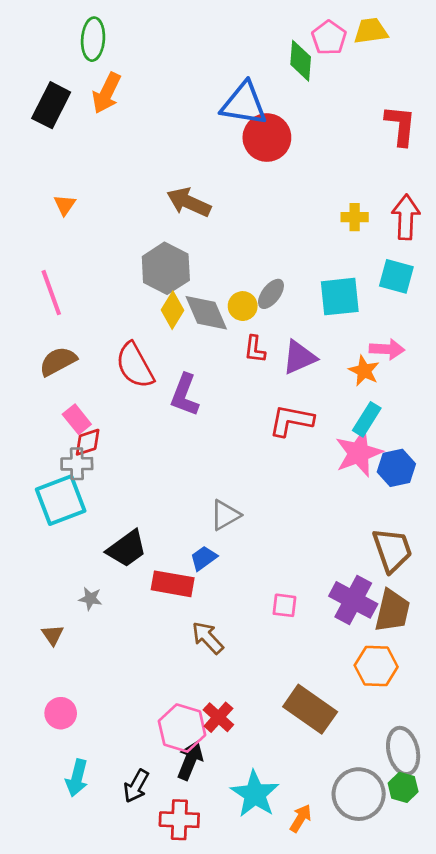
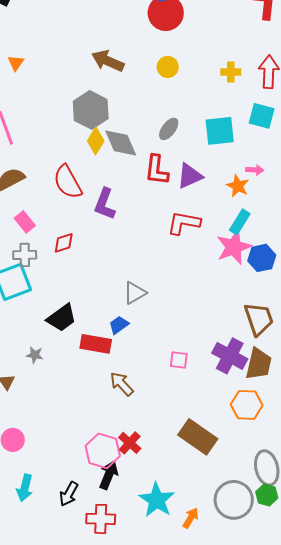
yellow circle: (243, 306) -> (168, 67), moved
red L-shape: (255, 349) -> (157, 170), size x1.5
pink arrow: (387, 349) -> (255, 170), size x0.7
red diamond: (88, 442) -> (64, 243), moved

